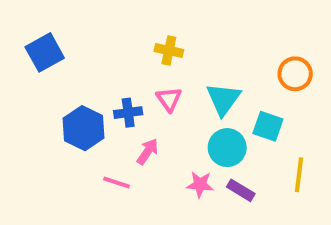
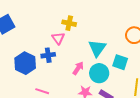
pink triangle: (169, 99) -> (58, 38), moved
pink arrow: (148, 151) -> (78, 68), moved

